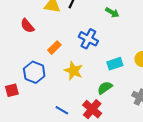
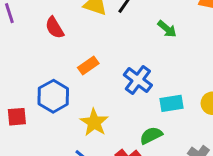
green arrow: (112, 12) -> (167, 29), moved
blue cross: (88, 39) -> (138, 80), moved
yellow star: (73, 71) -> (94, 122), moved

